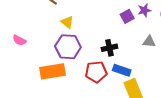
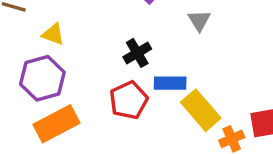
gray triangle: (149, 42) -> (199, 20), turned -48
purple hexagon: (68, 47) -> (42, 78), moved

